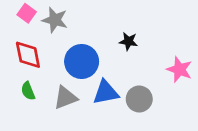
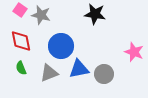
black star: (128, 41) -> (95, 14), moved, size x1.5

